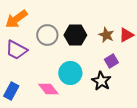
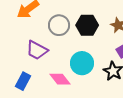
purple trapezoid: (16, 50) -> (37, 50), moved

